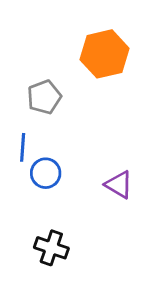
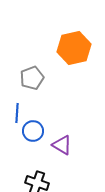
purple triangle: (119, 185) -> (62, 145), moved

